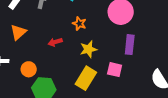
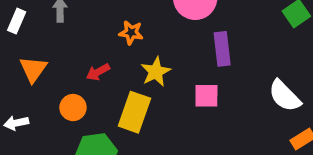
orange circle: (29, 69) -> (73, 108), moved
yellow rectangle: (86, 78) -> (134, 112), moved

